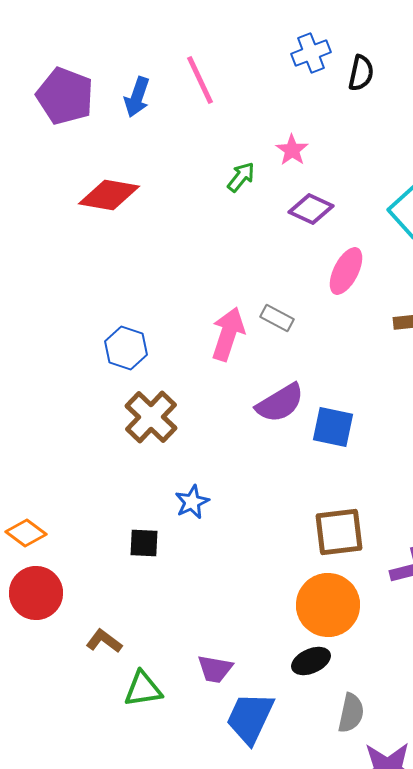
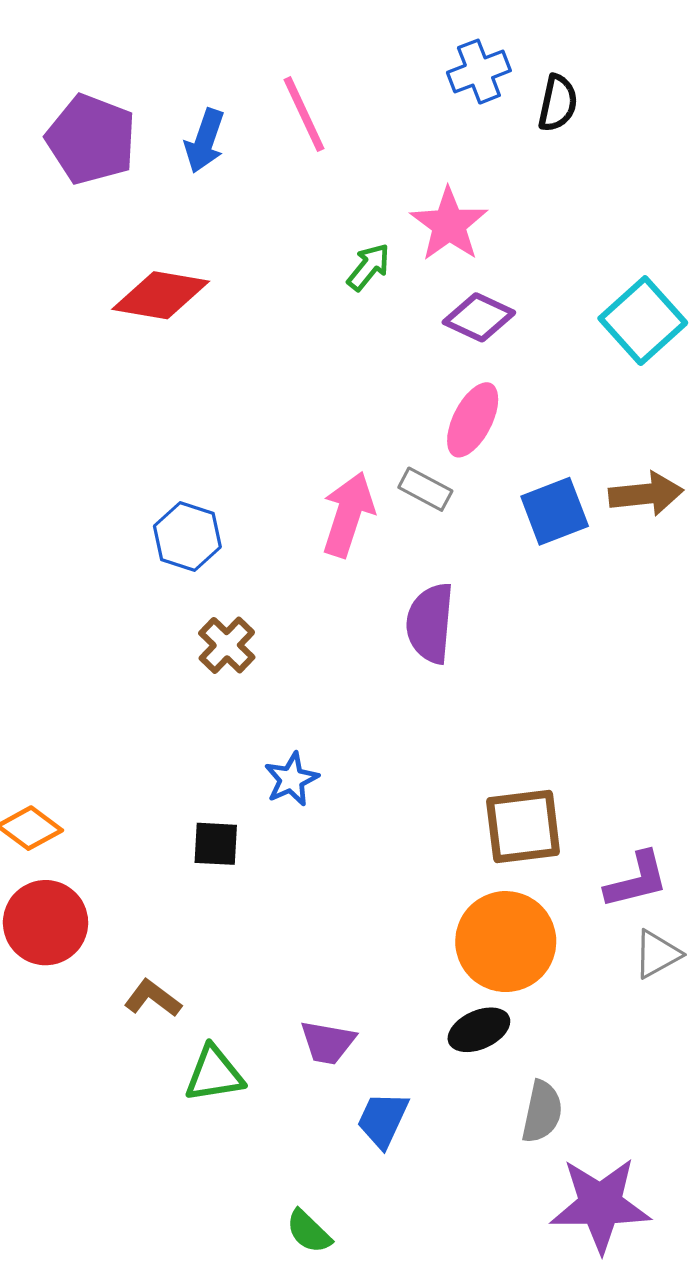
pink star: (292, 150) -> (449, 224), size x1.5
pink ellipse: (346, 271) -> (473, 420), moved
purple semicircle: (280, 403) -> (430, 623), turned 126
brown cross: (151, 417) -> (227, 645), size x0.7
blue square: (333, 427) -> (555, 511), moved, turned -33
blue trapezoid: (250, 718) -> (383, 1120), size x0.7

